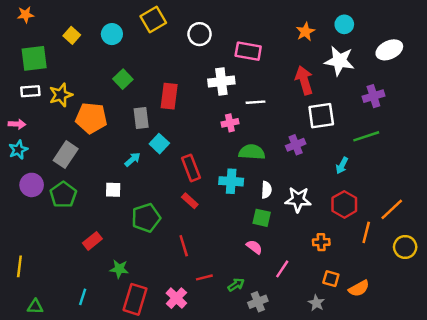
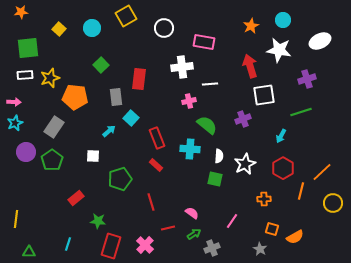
green semicircle: (252, 152) -> (207, 125), turned 35
white star: (298, 200) -> (245, 164), turned -30
pink semicircle: (254, 247) -> (192, 213), moved

